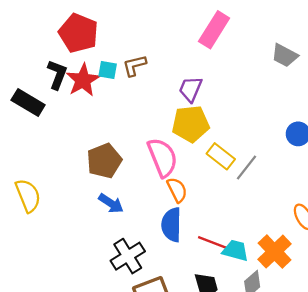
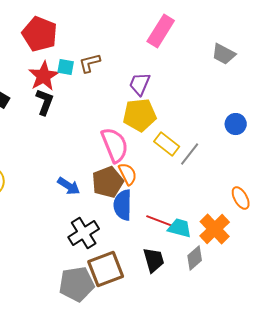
black L-shape: (57, 75) -> (45, 102), moved
brown pentagon: (104, 161) -> (108, 182), moved

